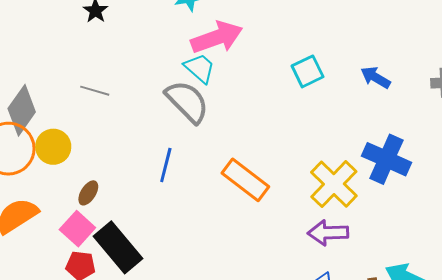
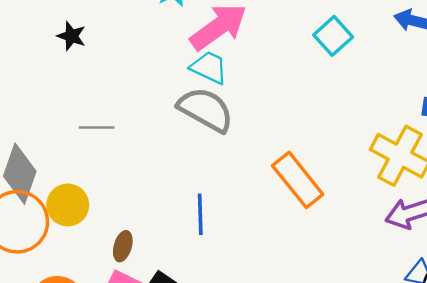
blue line: (166, 165) -> (200, 214), moved
orange rectangle: (245, 180) -> (298, 180), turned 30

